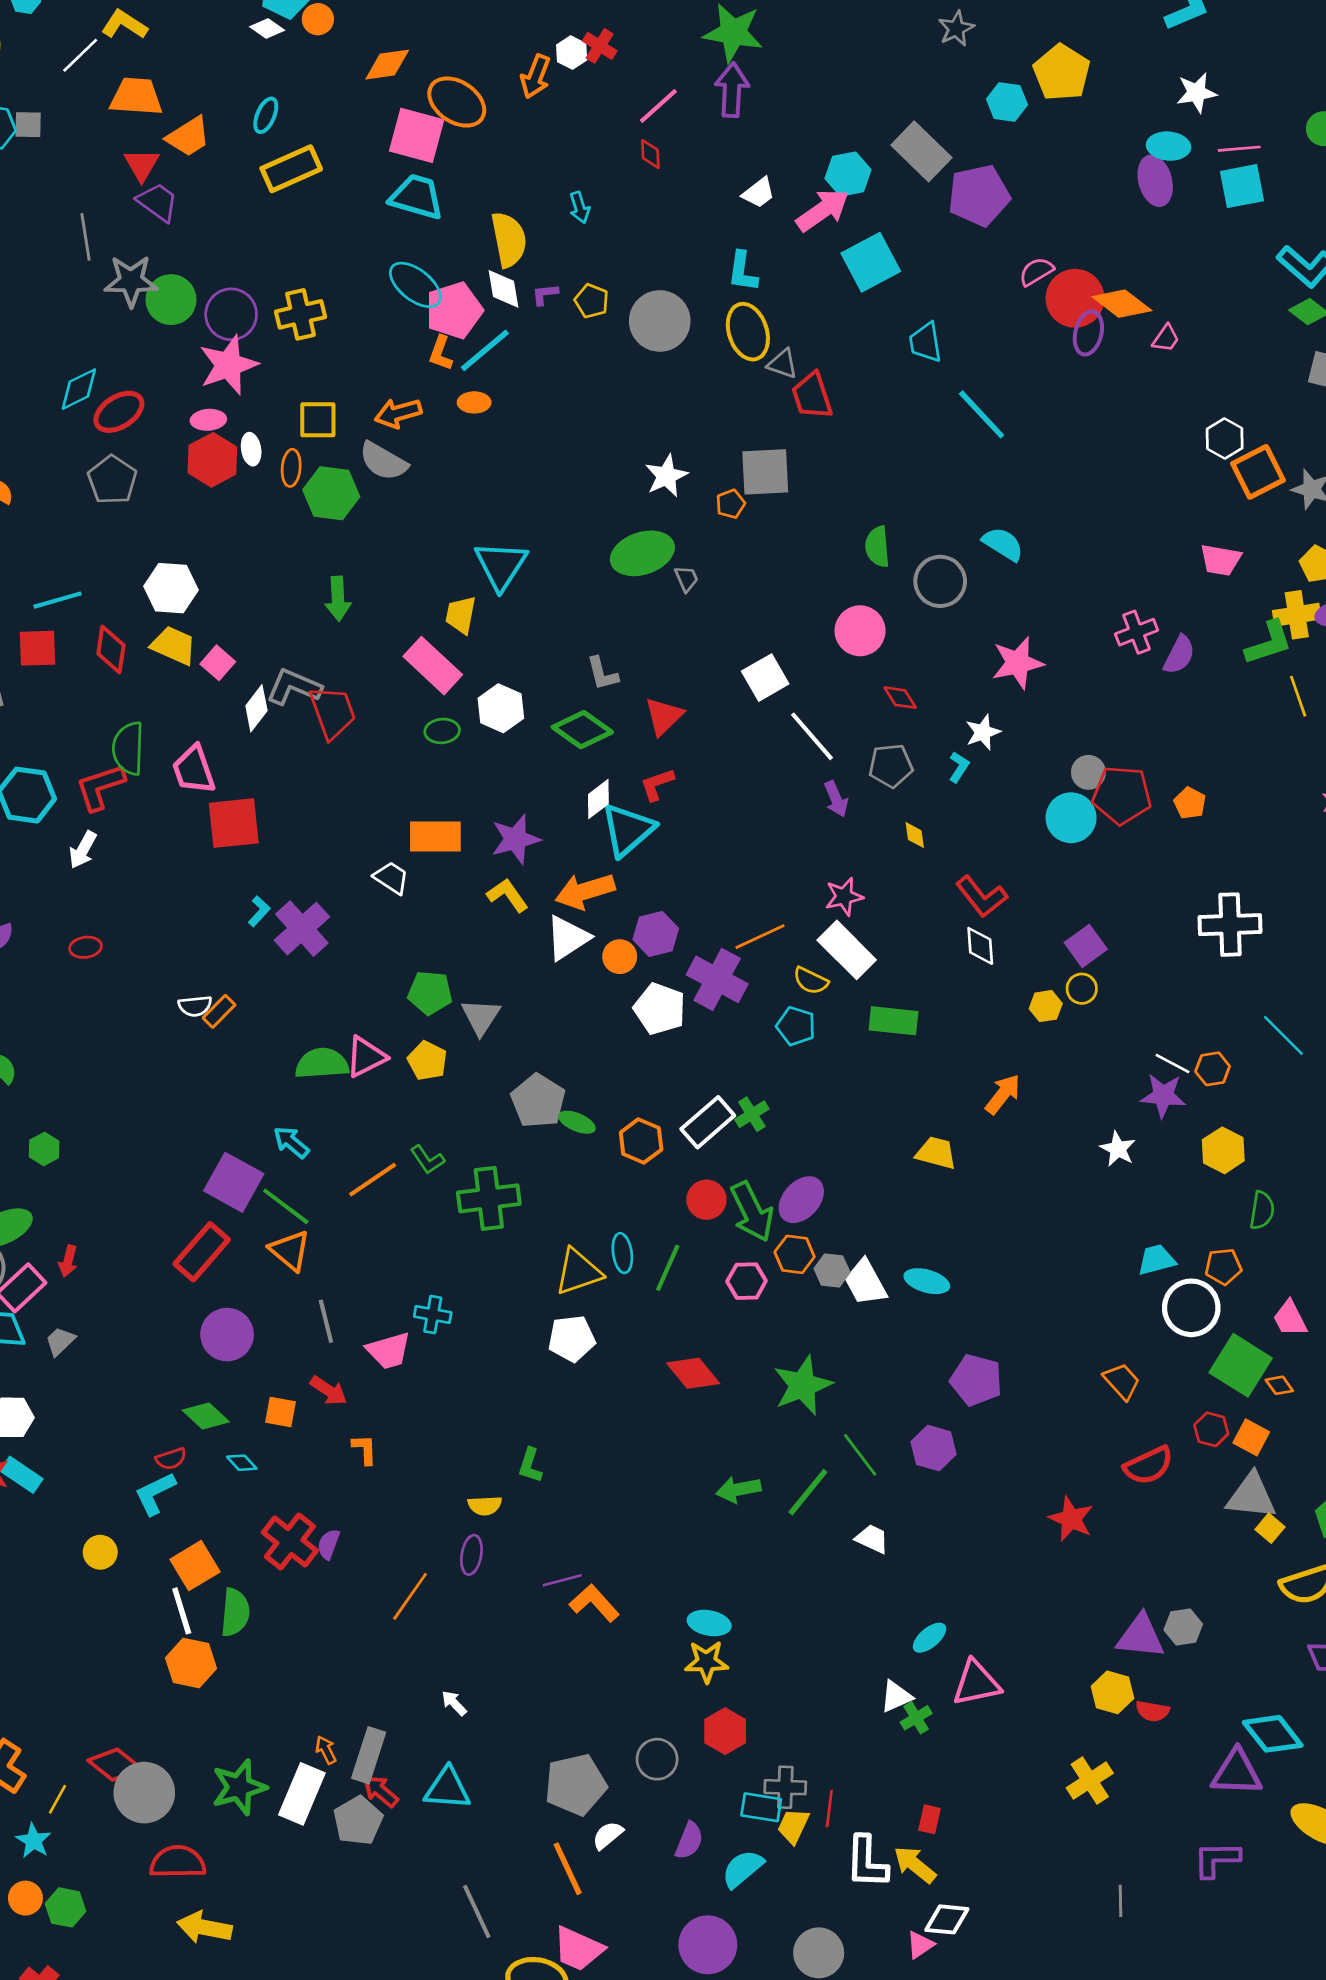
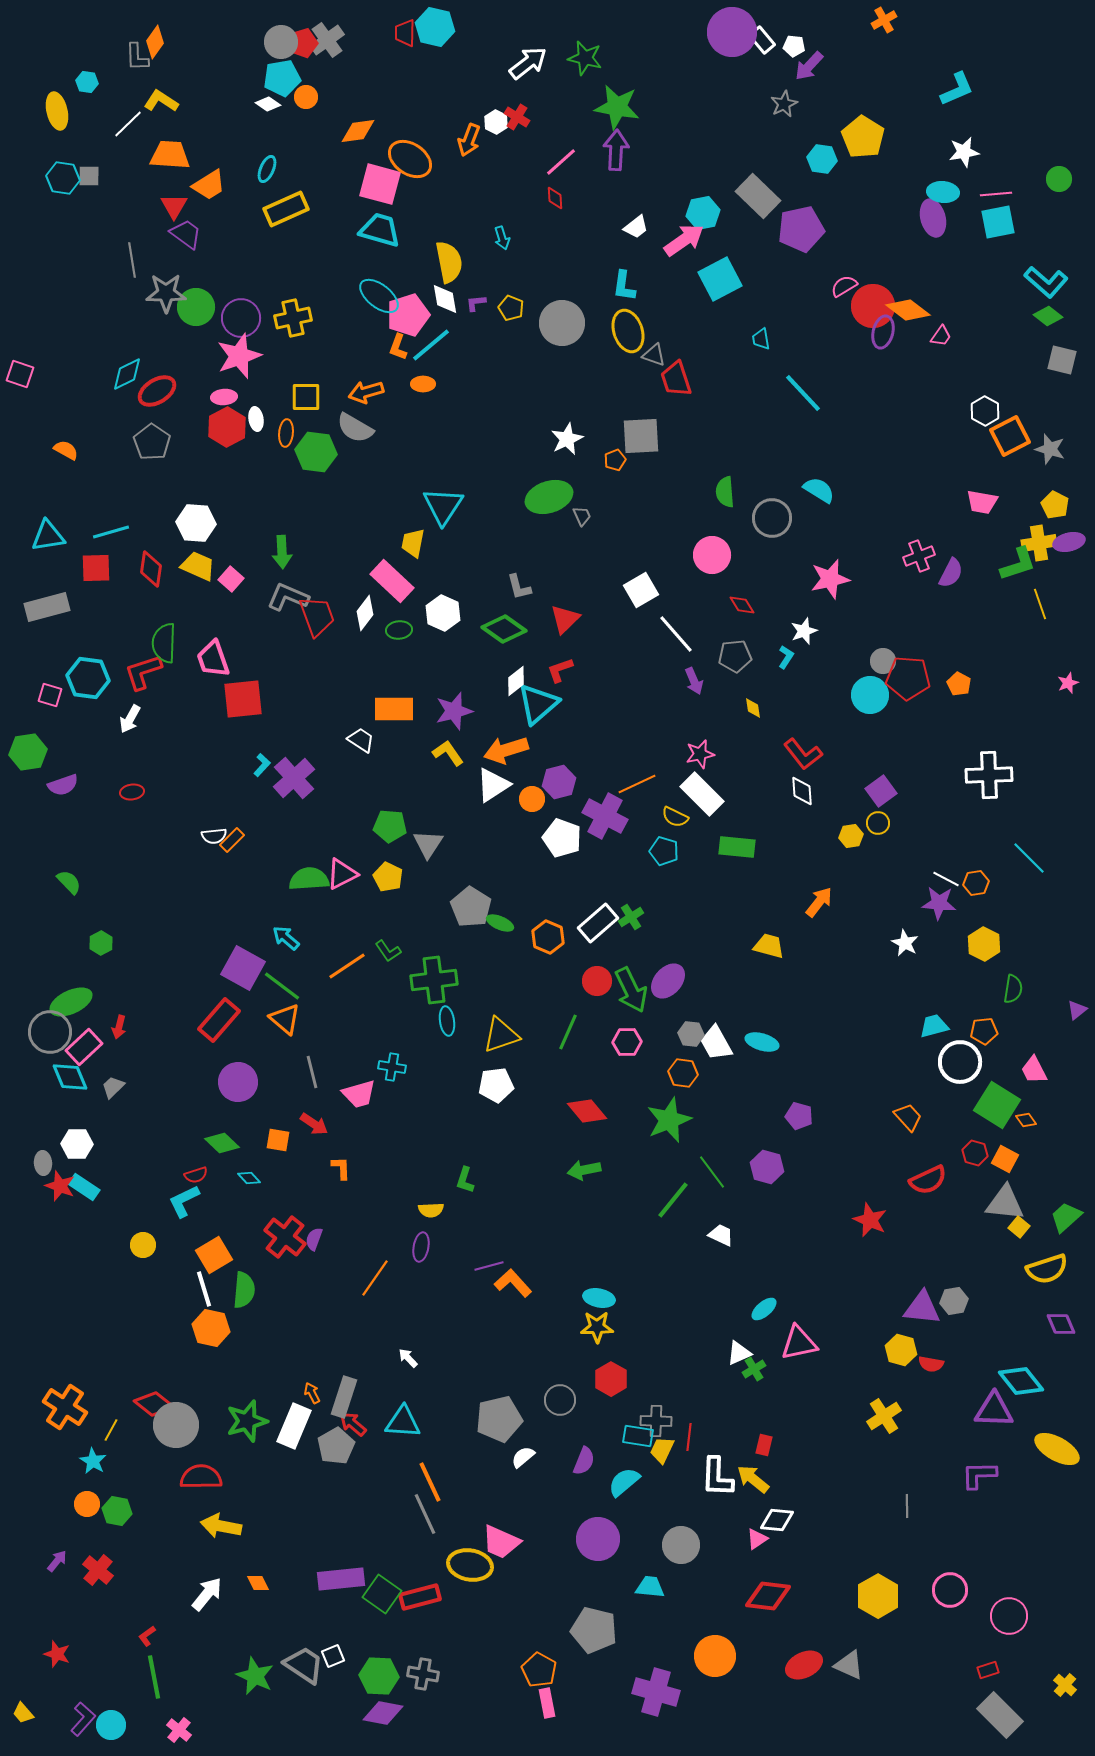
cyan trapezoid: (925, 342) -> (761, 339), size x0.7
green arrow: (338, 599) -> (282, 552), moved
white diamond: (256, 708) -> (365, 613), moved
cyan ellipse: (622, 1253) -> (447, 1021), moved
orange hexagon: (795, 1254) -> (683, 1073), moved
purple pentagon: (976, 1380) -> (799, 1116), size x0.7
green arrow: (739, 1489) -> (584, 1170), moved
orange line: (568, 1869) -> (430, 1482), moved

